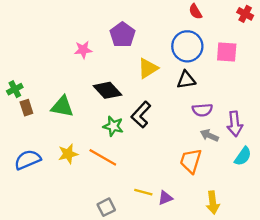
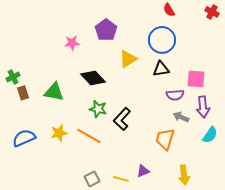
pink square: (227, 52) -> (196, 79), moved
black L-shape: (141, 115) -> (122, 119), moved
yellow line: (143, 192) -> (121, 179), moved

